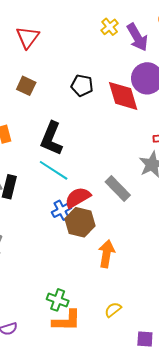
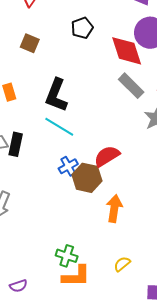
black pentagon: (82, 85) -> (82, 28), moved, turned -30
gray rectangle: (118, 189) -> (131, 86), moved
red semicircle: (78, 197) -> (107, 156), moved

